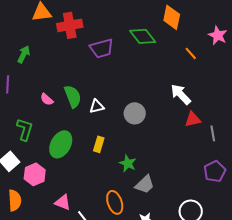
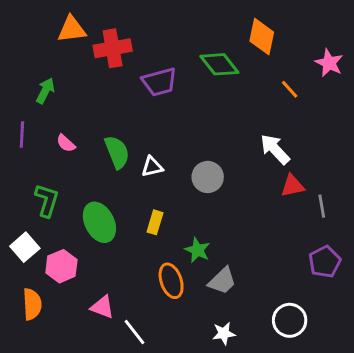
pink semicircle: (47, 99) -> (66, 143), moved
green ellipse: (61, 144) -> (99, 222), turned -56
orange ellipse: (115, 202) -> (171, 281), moved

